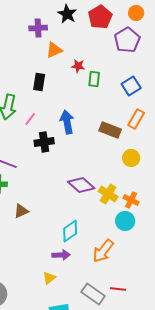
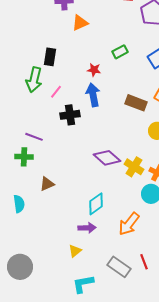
red star: (78, 66) -> (94, 70), moved
green rectangle: (94, 79) -> (120, 52), turned 56
black rectangle: (39, 82) -> (50, 57), moved
red line: (118, 289) -> (144, 262), turned 63

